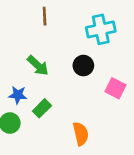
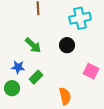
pink square: (115, 88) -> (91, 71), moved

